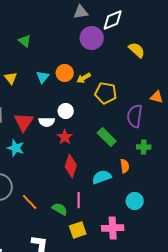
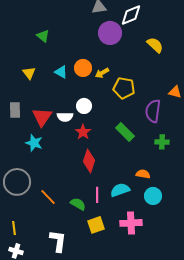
cyan triangle: (43, 77) -> (61, 72), turned -40
orange semicircle: (125, 166) -> (143, 174), moved, turned -72
cyan semicircle: (102, 177) -> (120, 190), moved

